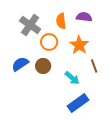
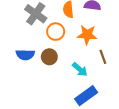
orange star: (79, 45) -> (87, 35), turned -30
blue semicircle: (20, 64) -> (25, 55), turned -144

